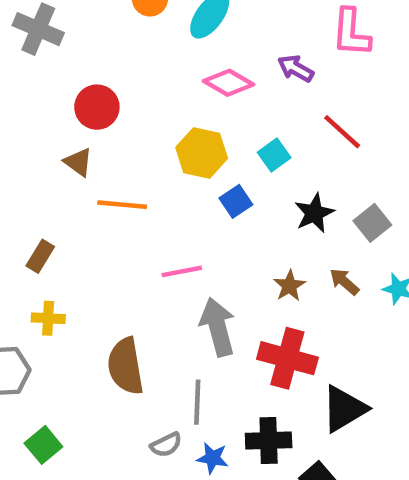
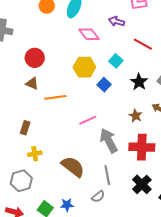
pink diamond: (229, 83) -> (89, 34), turned 35
brown semicircle: (126, 366) -> (73, 167), turned 150
black cross: (269, 440) -> (142, 184), turned -30
blue star: (213, 458) -> (67, 205), moved

